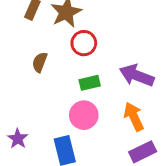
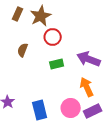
pink circle: (84, 115) -> (71, 108), moved

